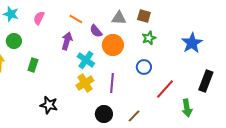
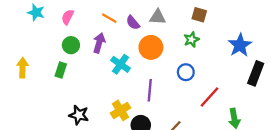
brown square: (144, 16) -> (199, 15), moved
purple semicircle: (96, 31) -> (133, 23), moved
green circle: (14, 41) -> (71, 45), moved
black rectangle: (206, 81) -> (256, 73), moved
yellow cross: (85, 83) -> (121, 110), moved

